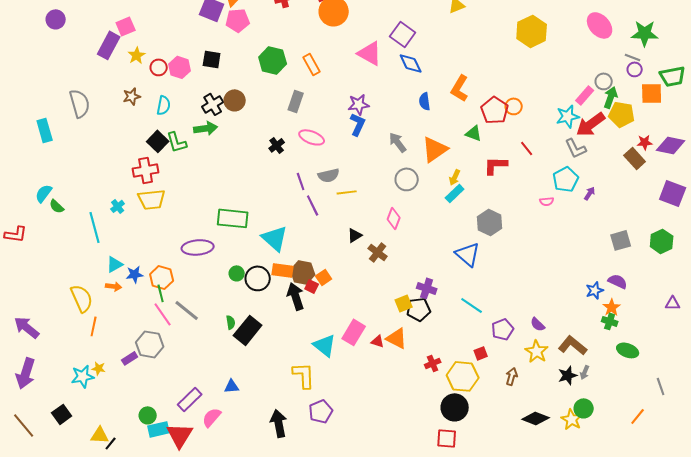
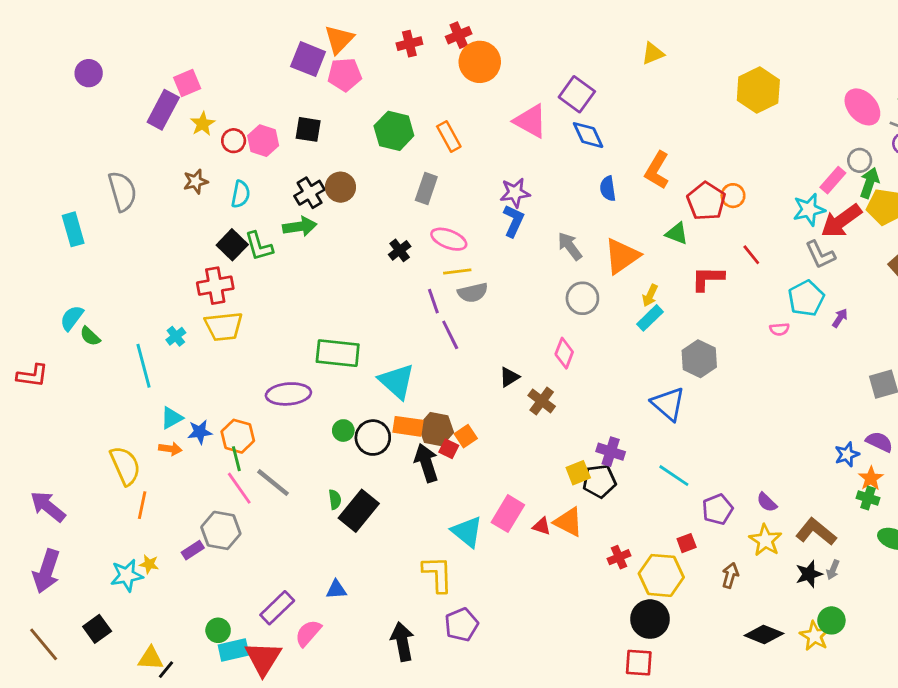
pink ellipse: (600, 25) -> (862, 107), moved
yellow line: (347, 192) -> (457, 272), moved

